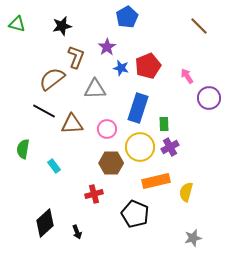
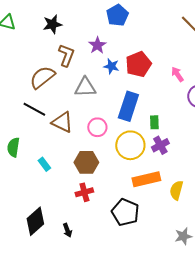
brown triangle: (72, 124) -> (62, 122), turned 30
brown hexagon: (111, 163) -> (86, 162), moved

